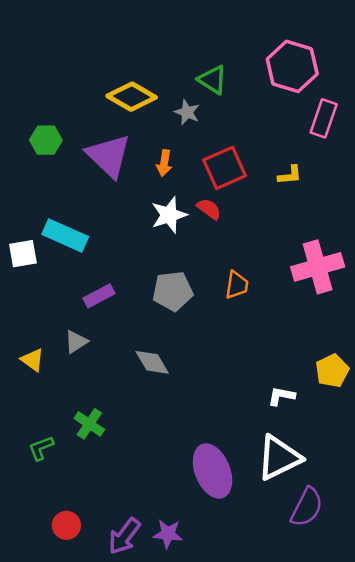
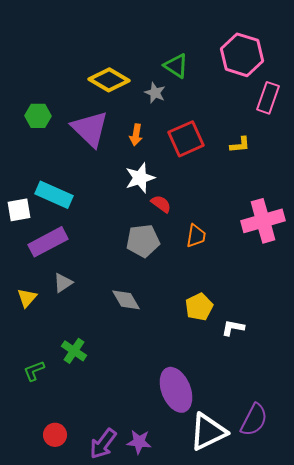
red semicircle: (209, 209) -> (161, 204), moved
purple rectangle: (99, 296) -> (48, 242), moved, size x1.5
yellow triangle: (33, 360) -> (27, 298), turned 35
yellow pentagon: (332, 371) -> (199, 307), moved
white triangle: (279, 458) -> (208, 432), moved

